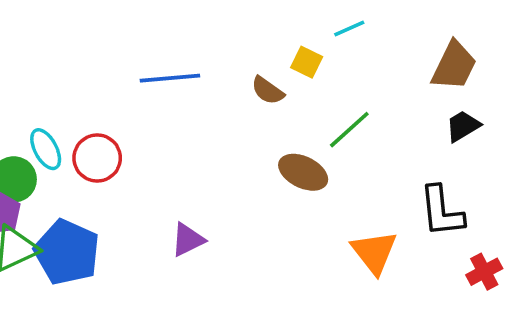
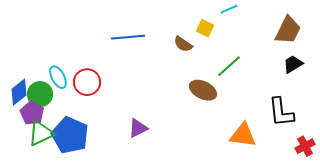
orange triangle: (374, 252) -> (243, 135), turned -44

